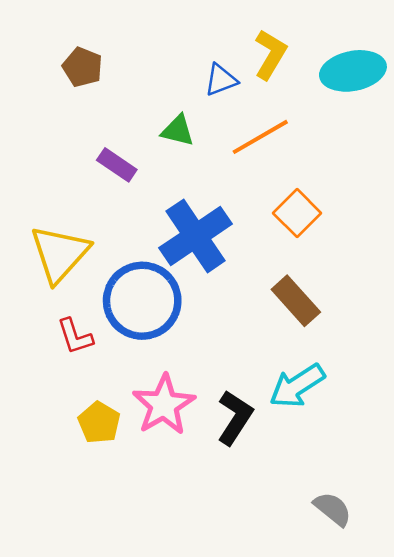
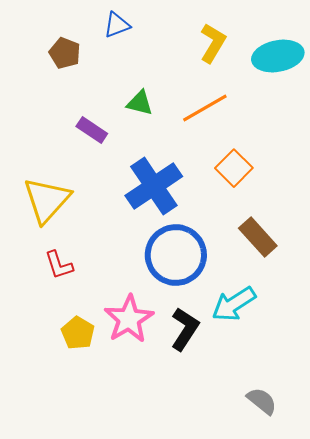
blue triangle: (221, 80) -> (117, 25), moved
blue circle: (142, 301) -> (176, 255), moved
brown rectangle: (296, 301) -> (258, 237), moved

